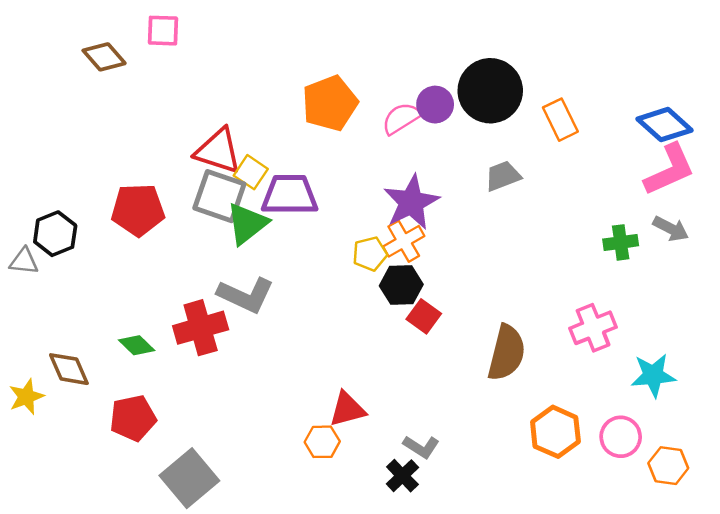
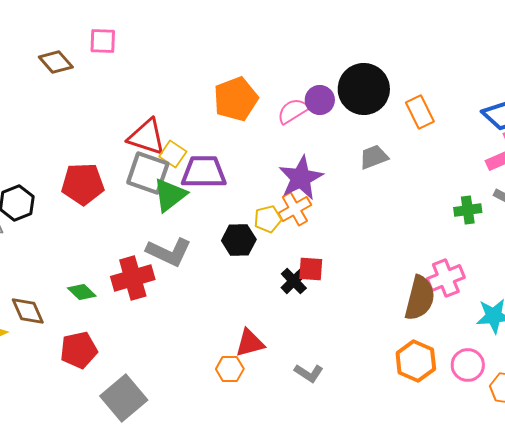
black hexagon: (401, 285) -> (239, 240), moved
red square: (424, 316) -> (311, 269), turned -32
brown semicircle: (507, 353) -> (420, 298), moved
black cross: (402, 476) -> (294, 281), moved

